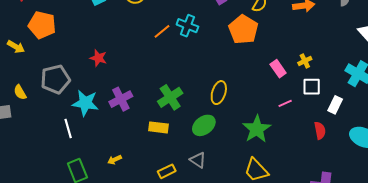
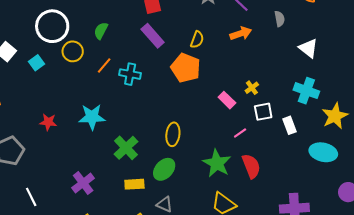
orange line: (162, 31) -> (104, 65), moved
purple cross: (121, 99) -> (83, 183), moved
cyan star: (85, 103) -> (92, 117), moved
white rectangle: (335, 105) -> (290, 125), turned -36
yellow rectangle: (159, 127) -> (134, 184), moved
red semicircle: (320, 131) -> (251, 166), moved, size x1.4

